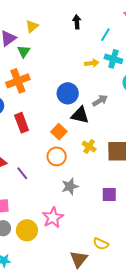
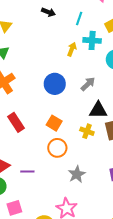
black arrow: (77, 22) -> (48, 12), turned 128
yellow arrow: (92, 63) -> (72, 49), turned -48
black triangle: (80, 115) -> (98, 110), moved
purple line: (22, 173) -> (27, 172), turned -40

